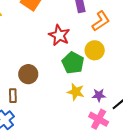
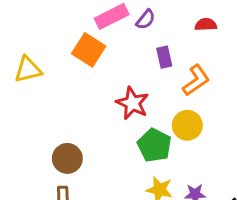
brown circle: (28, 74) -> (67, 158), moved

